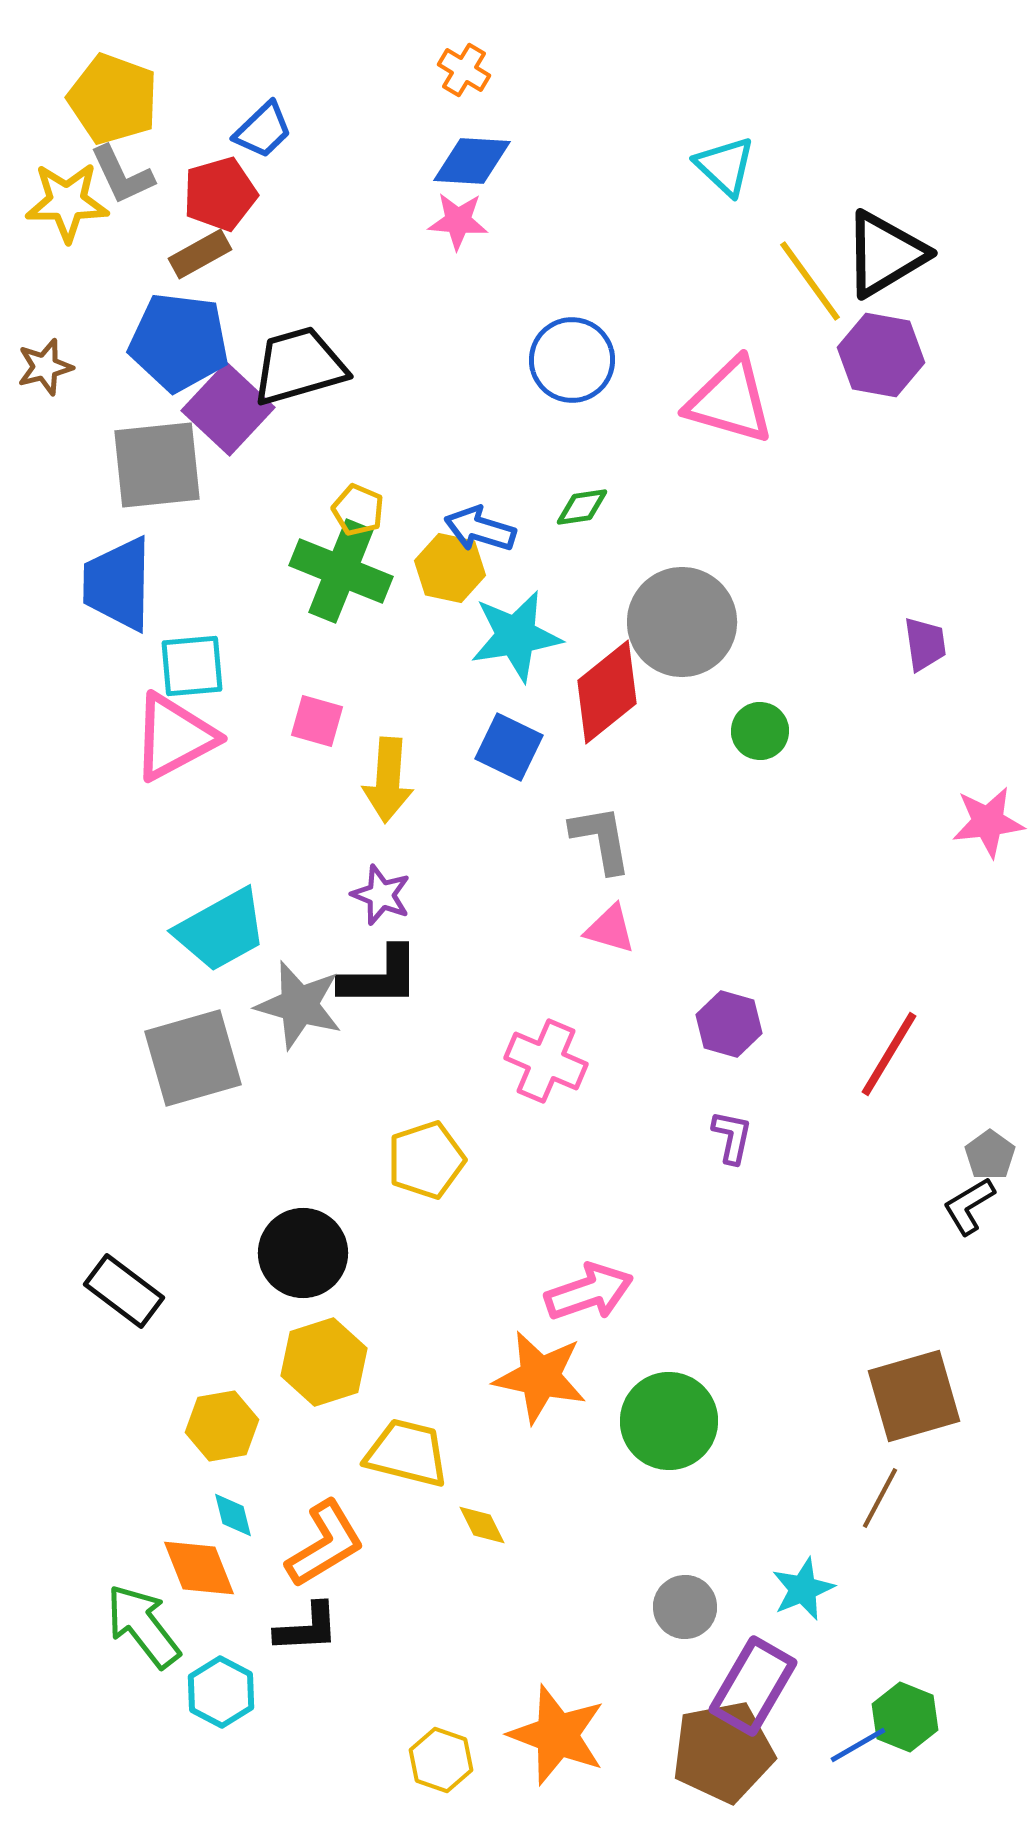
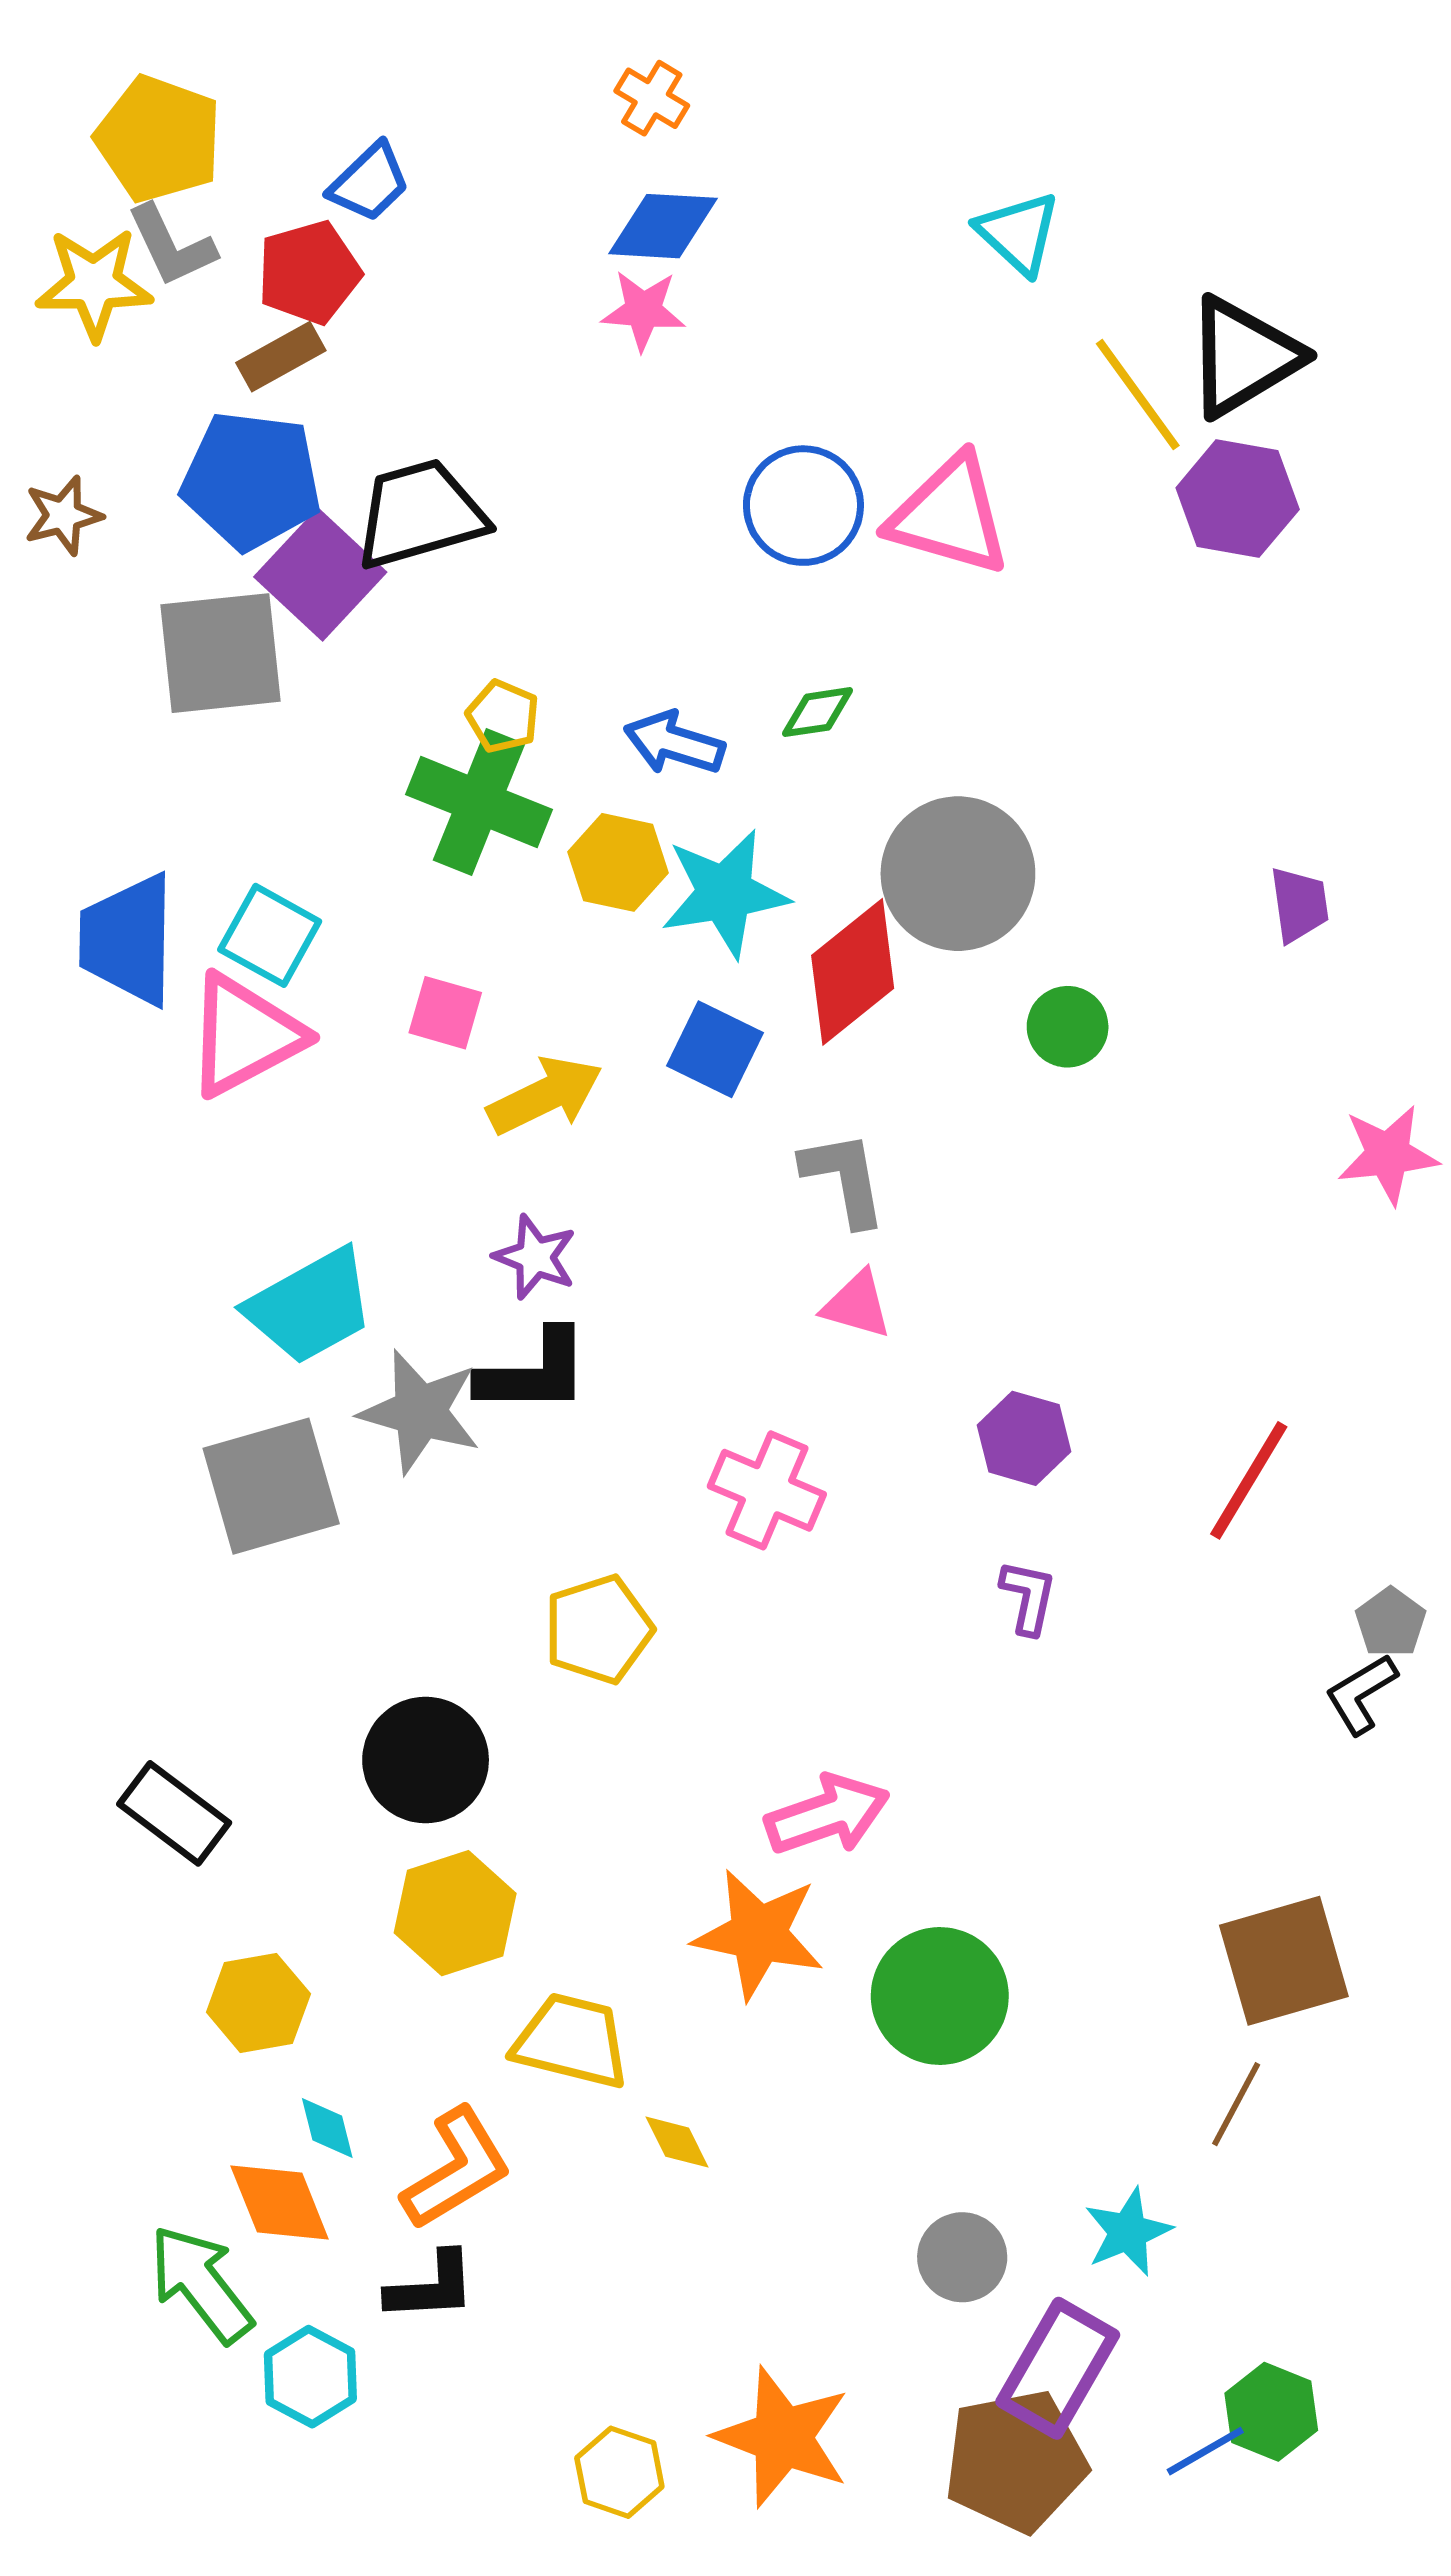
pink triangle: (730, 401) -> (950, 515), moved
yellow hexagon: (450, 568) -> (618, 862), moved
blue trapezoid: (118, 584) -> (128, 940), moved
cyan square: (192, 666) -> (270, 935), turned 34
yellow arrow: (388, 780) -> (545, 1096), turned -120
yellow hexagon: (222, 1426) -> (258, 2003), moved

